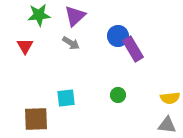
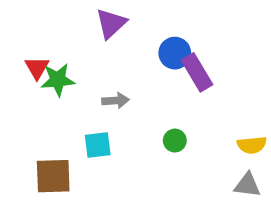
green star: (39, 15) -> (58, 80), moved
gray arrow: (71, 43) -> (115, 101), moved, turned -36

